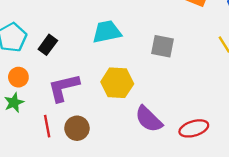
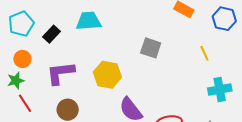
cyan trapezoid: (107, 32) -> (89, 21), moved
red line: (47, 126) -> (25, 103), moved, turned -30

